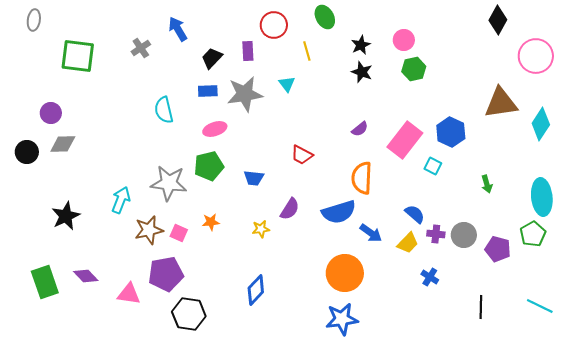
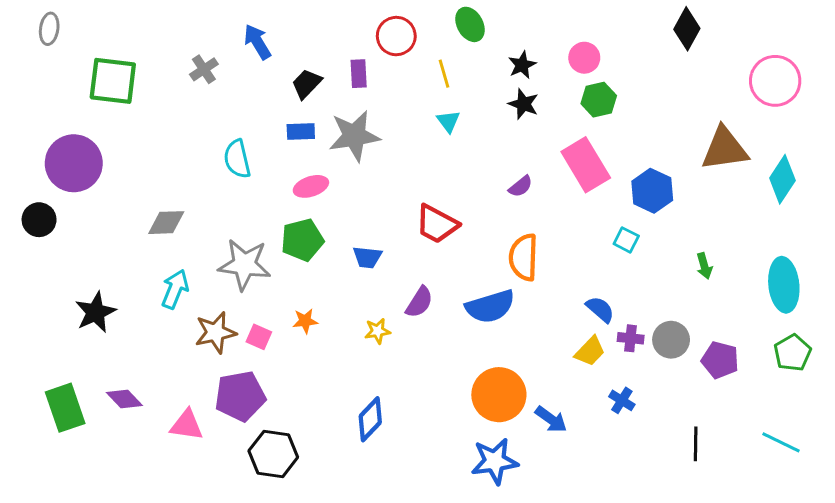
black diamond: (498, 20) -> (687, 29), moved
cyan triangle: (287, 84) -> (448, 121), moved
purple circle: (51, 113) -> (74, 163), size x1.8
pink rectangle: (405, 140) -> (586, 165), moved, turned -69
gray diamond: (63, 144) -> (166, 223), moved
red trapezoid: (302, 155) -> (437, 224), size x1.4
blue arrow: (371, 233) -> (551, 419), moved
green pentagon: (533, 234) -> (793, 353), moved

